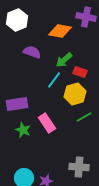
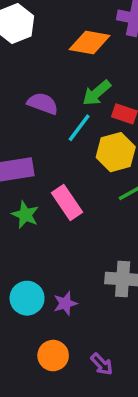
purple semicircle: (32, 52) -> (43, 103), moved

